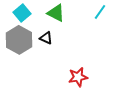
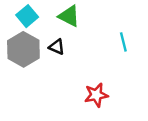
cyan line: (100, 12) -> (123, 42), moved, turned -49

